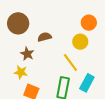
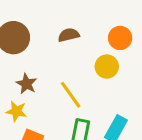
brown semicircle: (45, 37) -> (69, 35), moved
yellow line: (70, 63) -> (71, 95), moved

